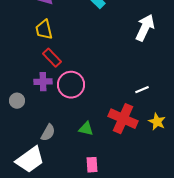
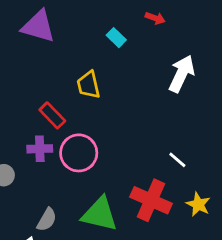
yellow trapezoid: (44, 30) -> (88, 85), moved
white line: (142, 90) -> (177, 160), turned 64
green triangle: (86, 129) -> (100, 214), size x1.8

